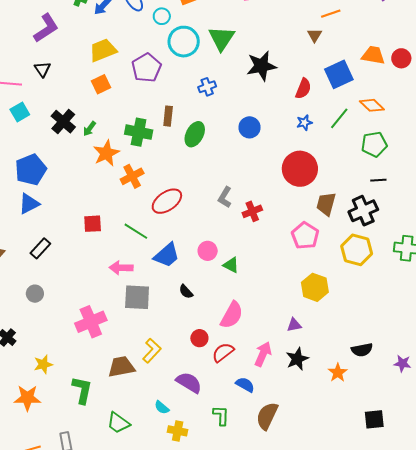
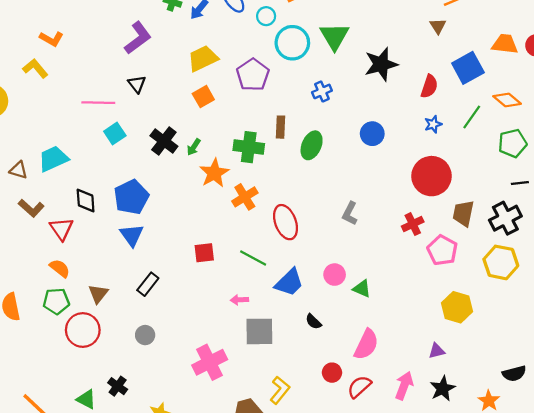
red ellipse: (167, 201) -> (286, 222), turned -72
blue triangle: (29, 204) -> (132, 235), turned -35
red cross: (252, 211) -> (413, 224), moved
pink arrow: (121, 268) -> (239, 300), size x0.7

